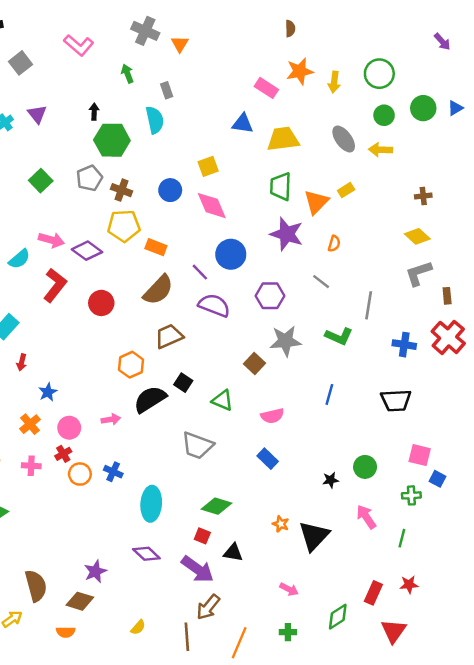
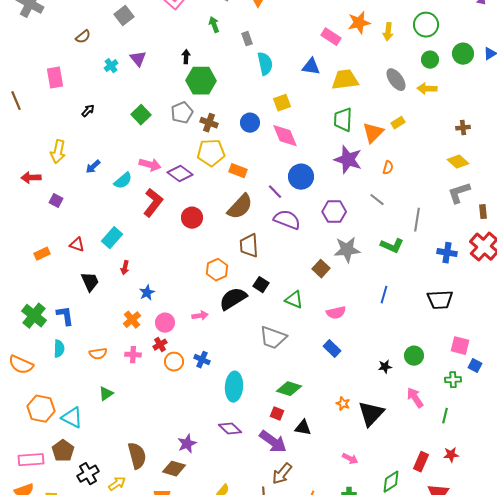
cyan semicircle: (155, 120) -> (265, 64), moved
brown trapezoid: (169, 336) -> (249, 246), turned -70

